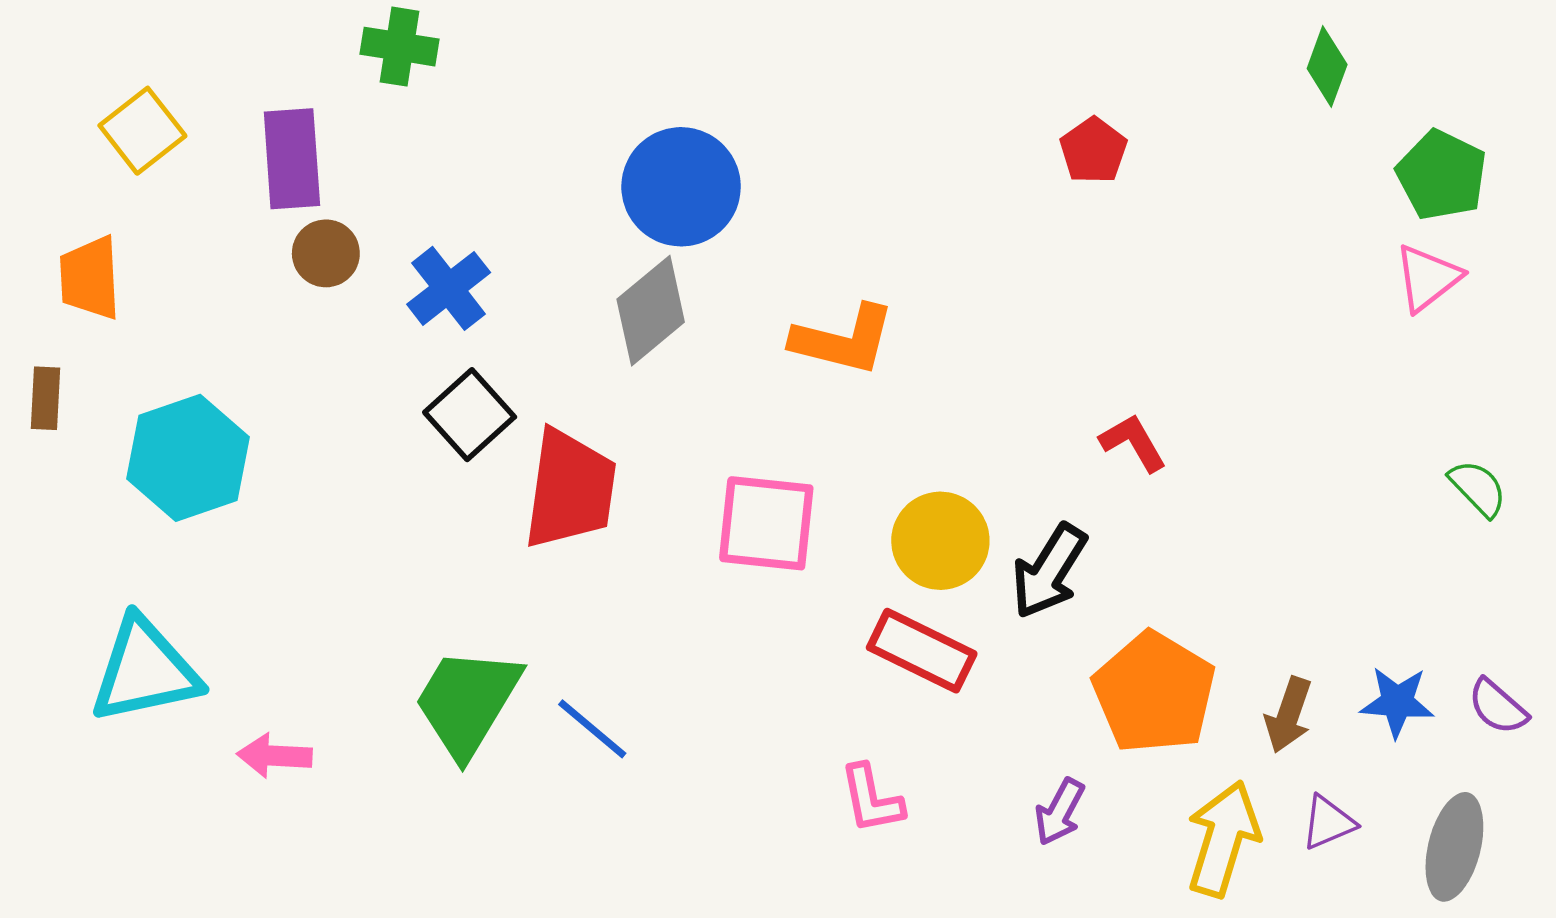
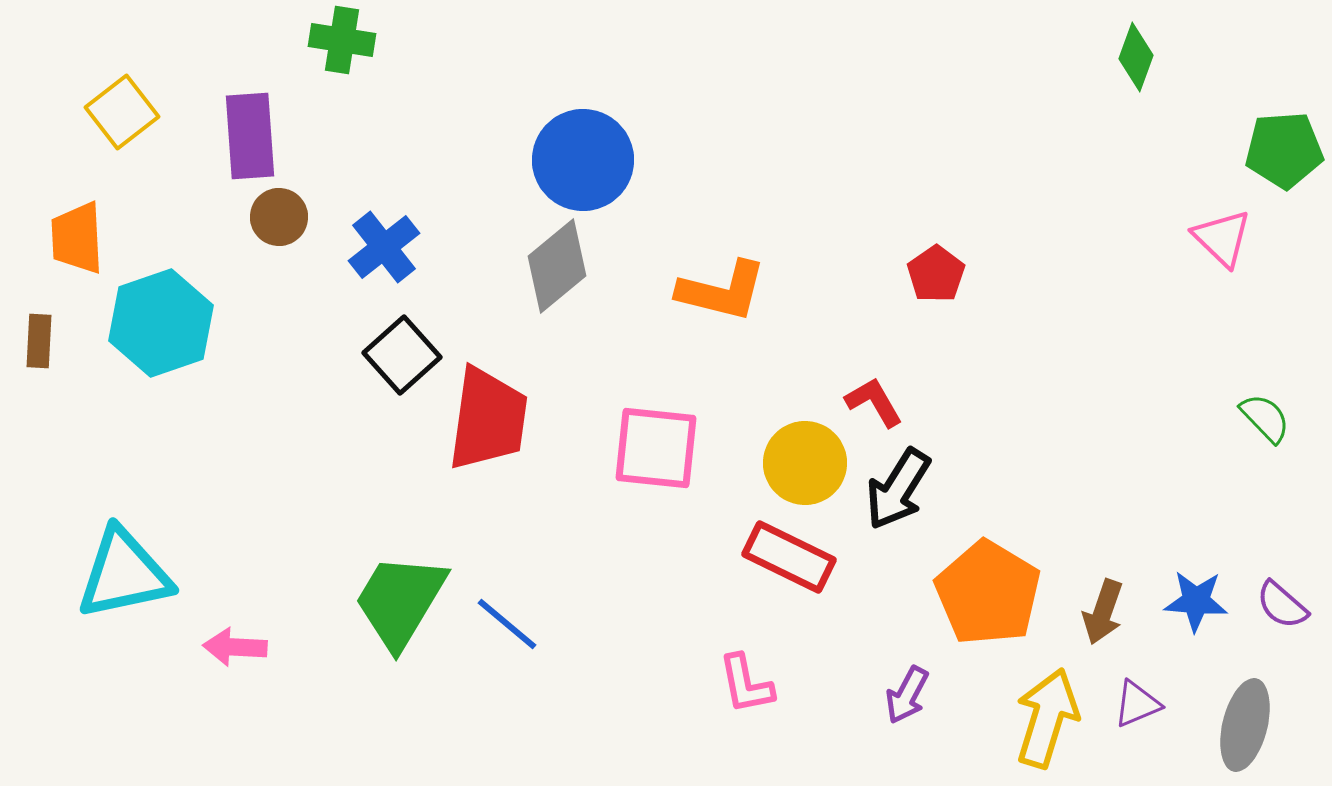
red pentagon: (1093, 151) -> (936, 274), moved
green pentagon: (1442, 175) -> (1284, 150), moved, turned -30
pink triangle: (1428, 278) -> (1222, 238), turned -38
red L-shape: (1133, 443) -> (874, 402), moved
cyan hexagon: (188, 458) -> (161, 323), moved

